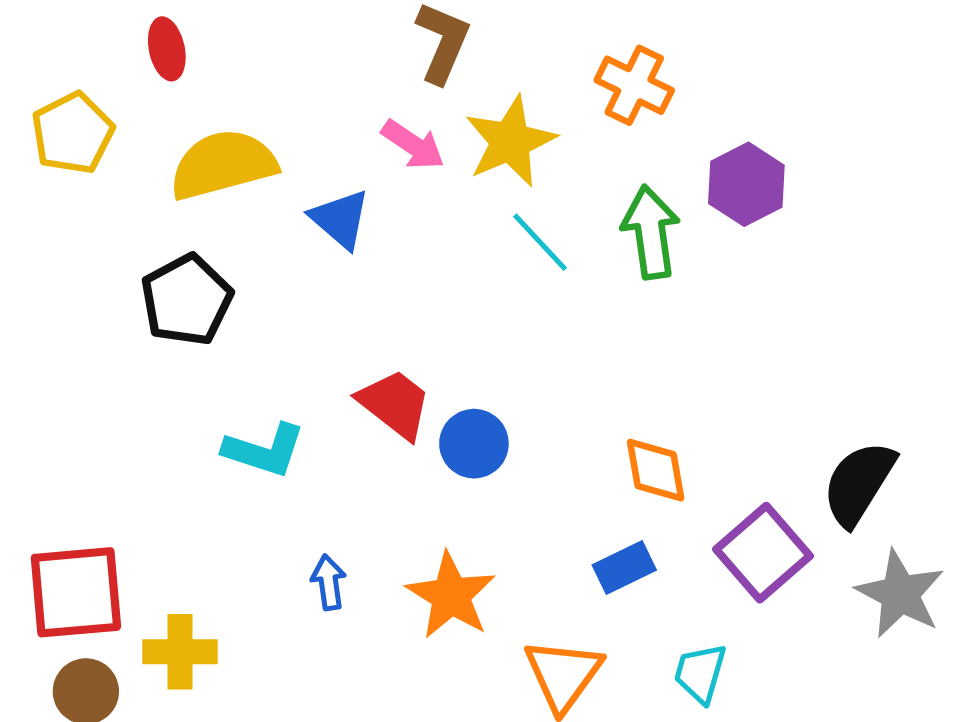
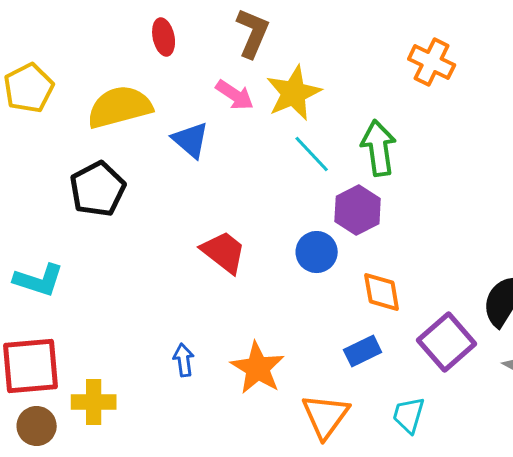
red ellipse: (167, 49) -> (164, 37), moved
orange cross: (634, 85) -> (432, 62), moved
purple hexagon: (746, 184) -> (358, 210), moved
blue circle: (474, 444) -> (317, 252), moved
cyan L-shape: (264, 450) -> (39, 280), moved

